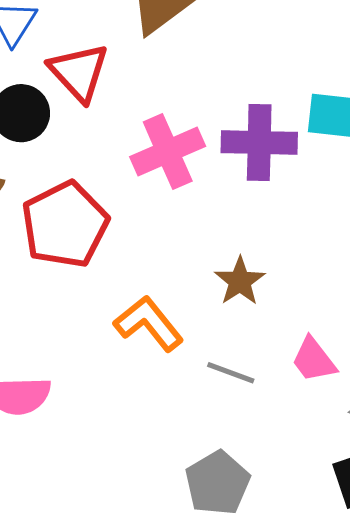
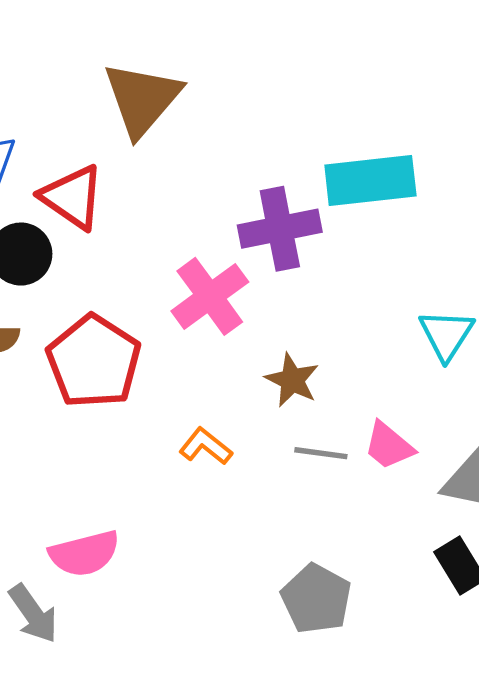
pink cross: (168, 151) -> (210, 296), moved
orange L-shape: (149, 323) -> (206, 446), size x0.7
gray line: (231, 373) -> (321, 453), moved

